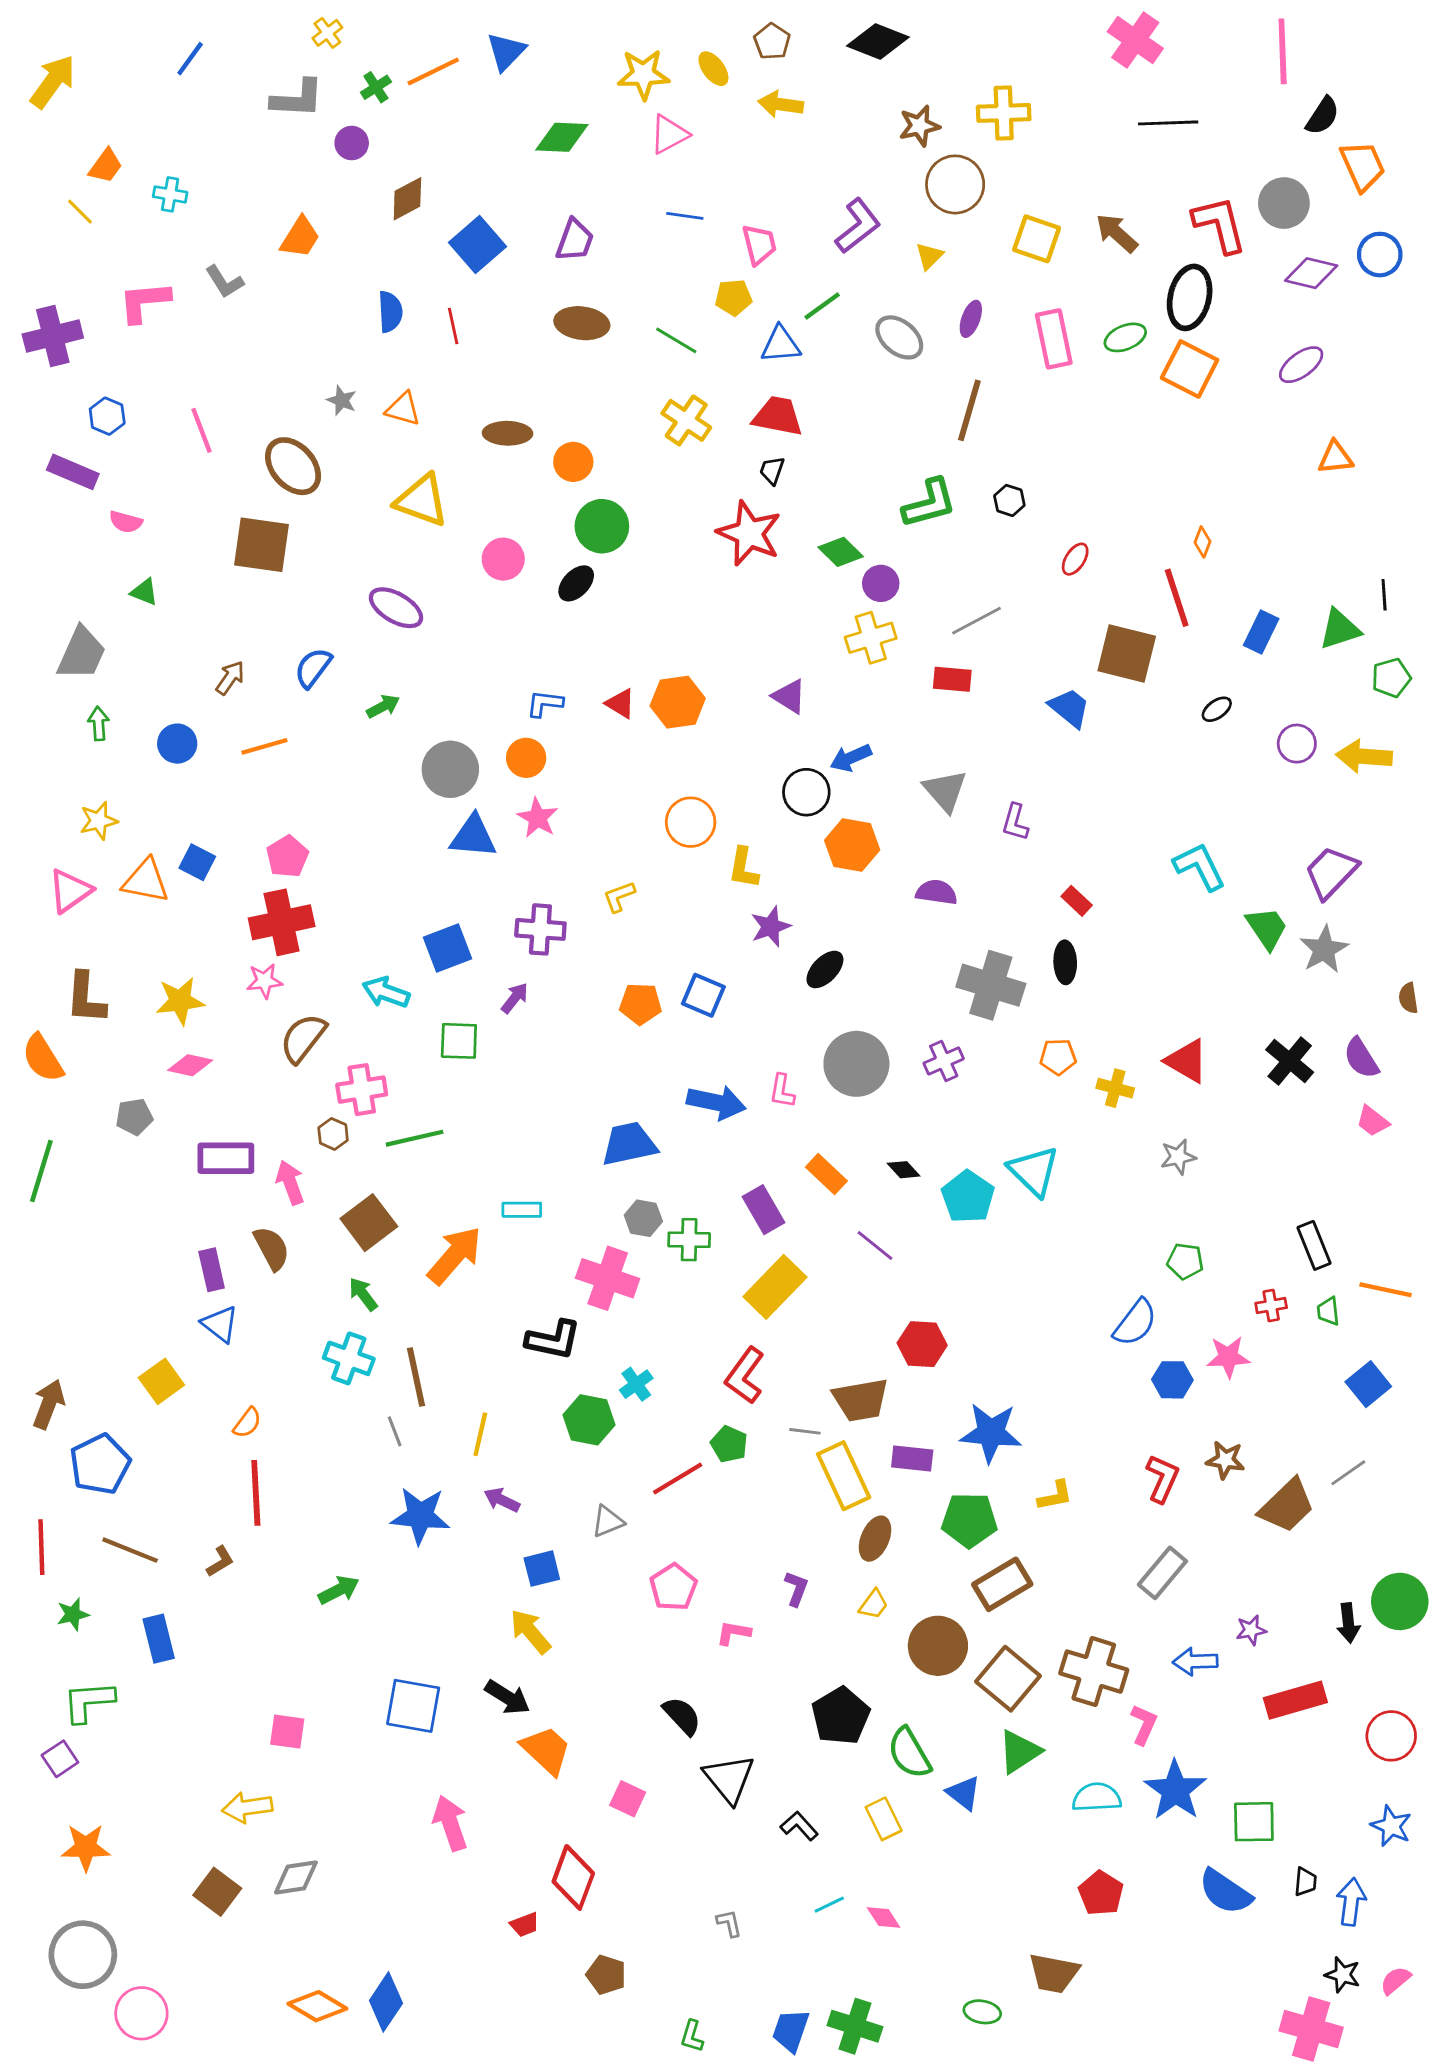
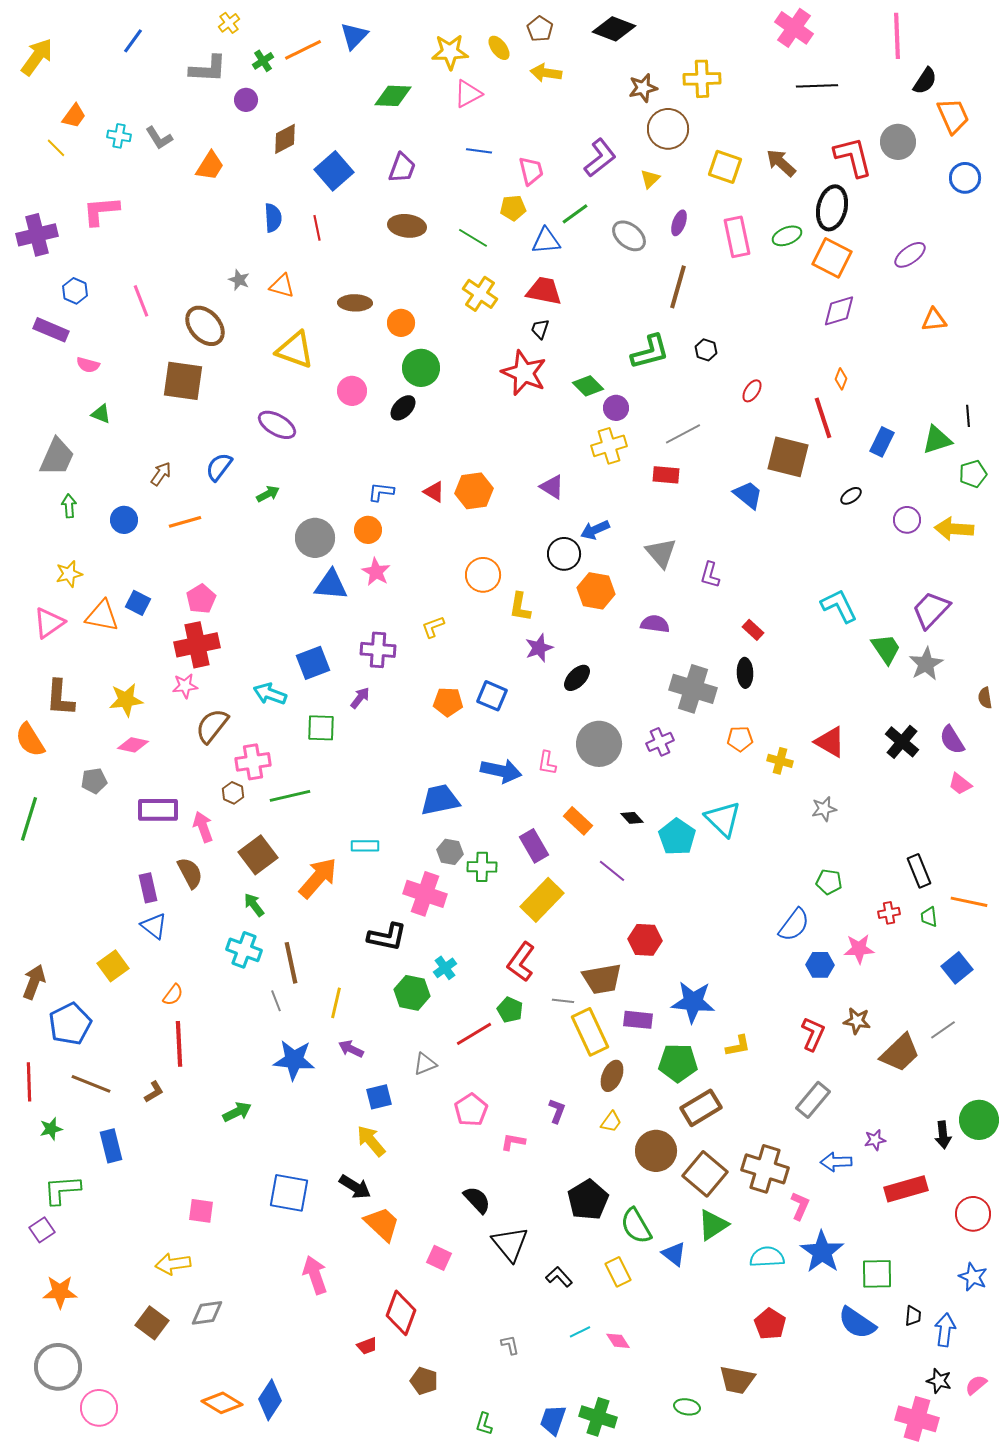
purple diamond: (1311, 273) -> (839, 311), moved, turned -30
gray L-shape: (224, 282) -> (159, 138), moved

